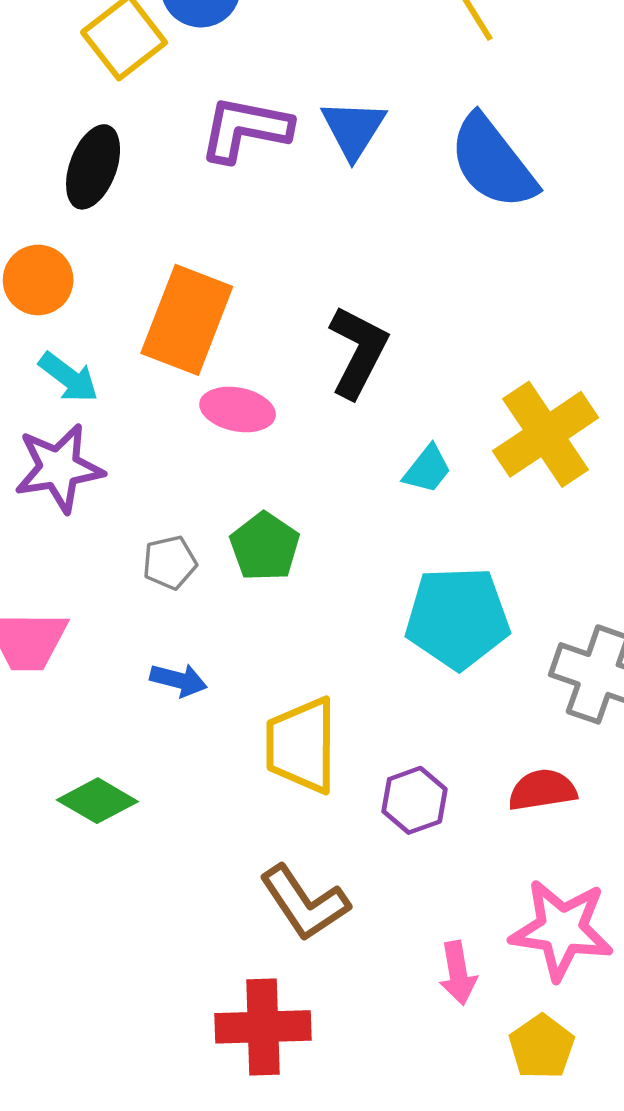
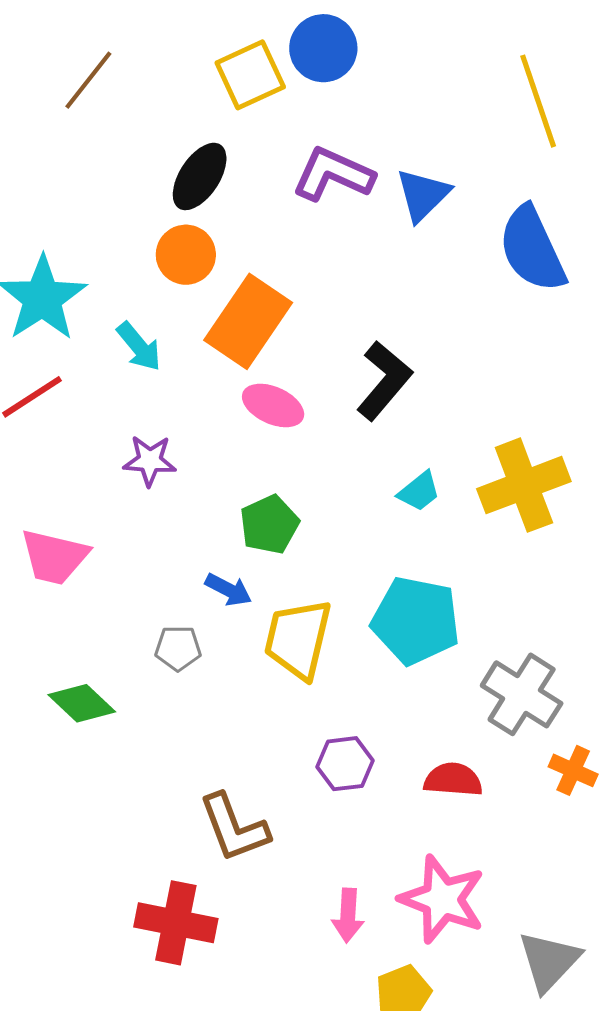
orange circle: (38, 280) -> (186, 255), moved
purple star: (59, 468) -> (150, 461), moved, size x0.7
gray pentagon: (170, 563) -> (178, 648), moved
blue arrow: (178, 680) -> (228, 590), moved
yellow trapezoid: (301, 745) -> (298, 639), moved

